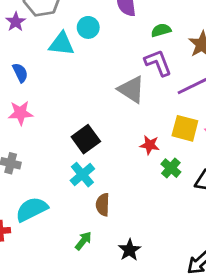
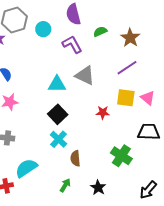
cyan circle: (88, 27) -> (43, 29), moved
cyan triangle: (61, 44) -> (57, 84), moved
purple L-shape: (158, 63) -> (72, 44), moved
green cross: (171, 168) -> (121, 156), moved, size x1.5

